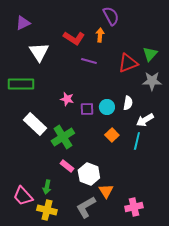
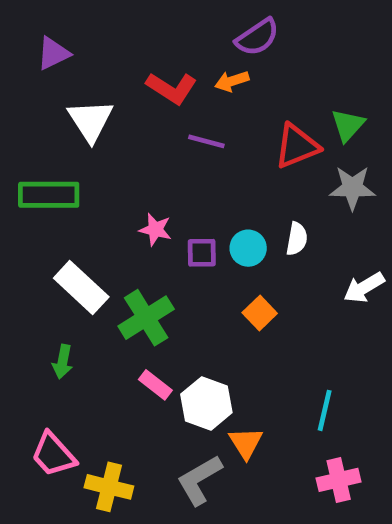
purple semicircle: (111, 16) -> (257, 37), turned 84
orange arrow: (100, 35) -> (232, 81), turned -112
white arrow: (145, 120) -> (364, 288), moved
cyan line: (137, 141) -> (325, 410), moved
green arrow: (47, 187) -> (63, 362), moved
pink cross: (134, 207) -> (339, 480), moved

